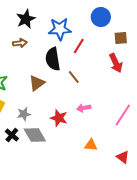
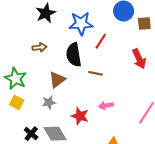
brown square: (121, 38) -> (144, 24), moved
brown arrow: (20, 43) -> (39, 47), moved
brown line: (74, 77) -> (96, 73), turned -40
gray star: (24, 114) -> (49, 102), moved

